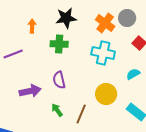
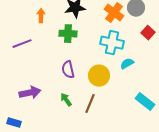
cyan semicircle: (133, 74) -> (127, 64), moved
purple arrow: (30, 91) -> (30, 93), moved
yellow circle: (106, 94) -> (99, 76), moved

